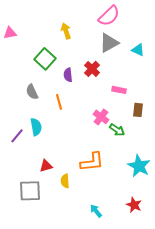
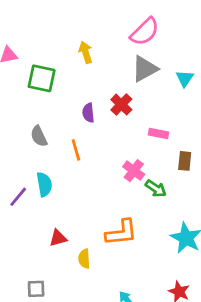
cyan triangle: (138, 50) -> (185, 78), turned 40
green square: (45, 59) -> (42, 78), moved, turned -30
gray square: (30, 191) -> (36, 289), moved, size x0.6

